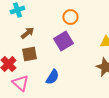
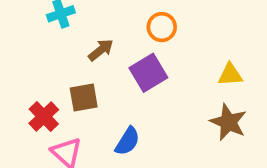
brown arrow: (27, 33) -> (101, 50), moved

